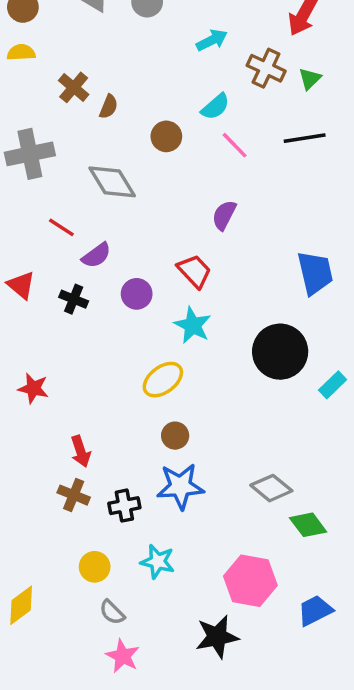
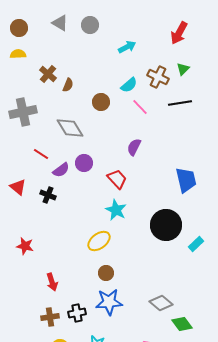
brown cross: (266, 68) -> (158, 77), moved
purple circle: (137, 294) -> (84, 163), moved
brown cross: (74, 495) -> (50, 317), moved, turned -30

